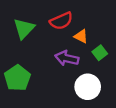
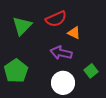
green square: (100, 53) -> (91, 71), moved
white circle: (88, 87) -> (63, 83), moved

